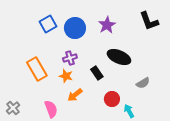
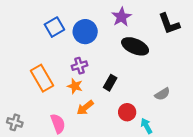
purple star: (107, 25) -> (121, 17), moved
black ellipse: (119, 57) -> (135, 46), moved
black rectangle: (97, 73) -> (110, 83), turned 64
gray cross: (13, 108) -> (15, 122), turned -32

